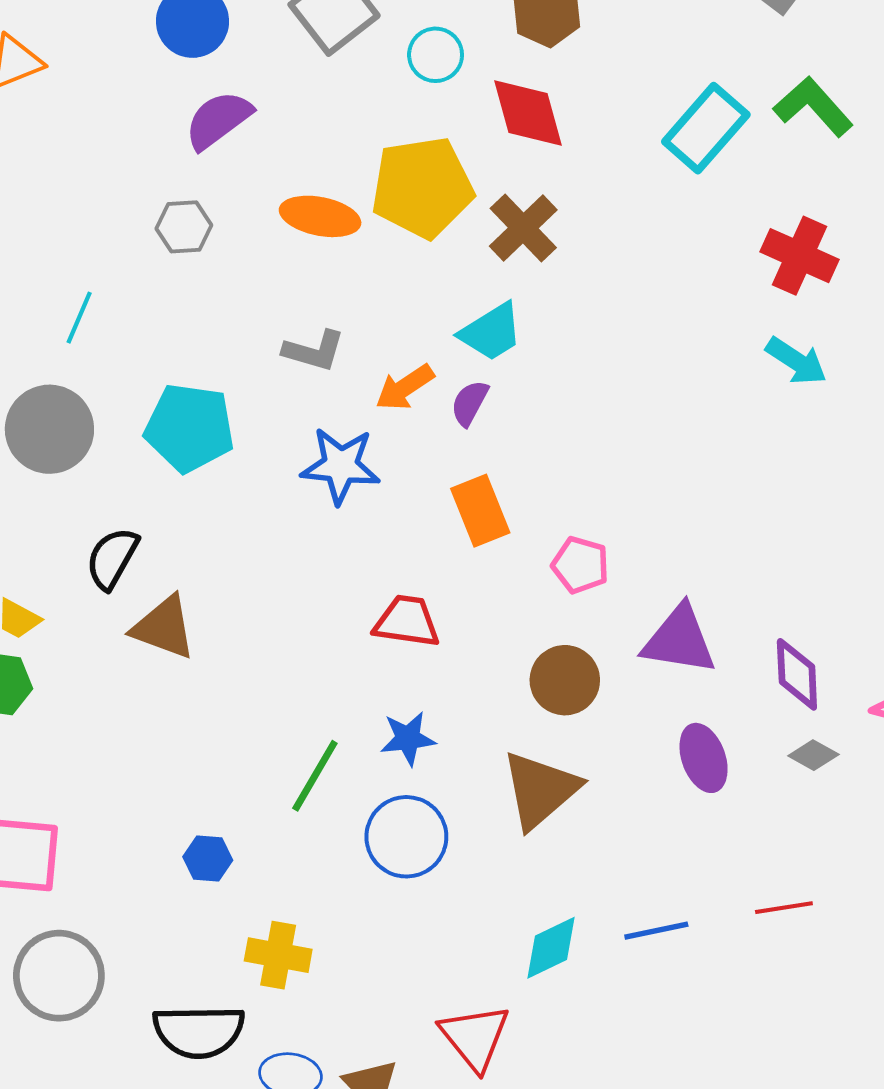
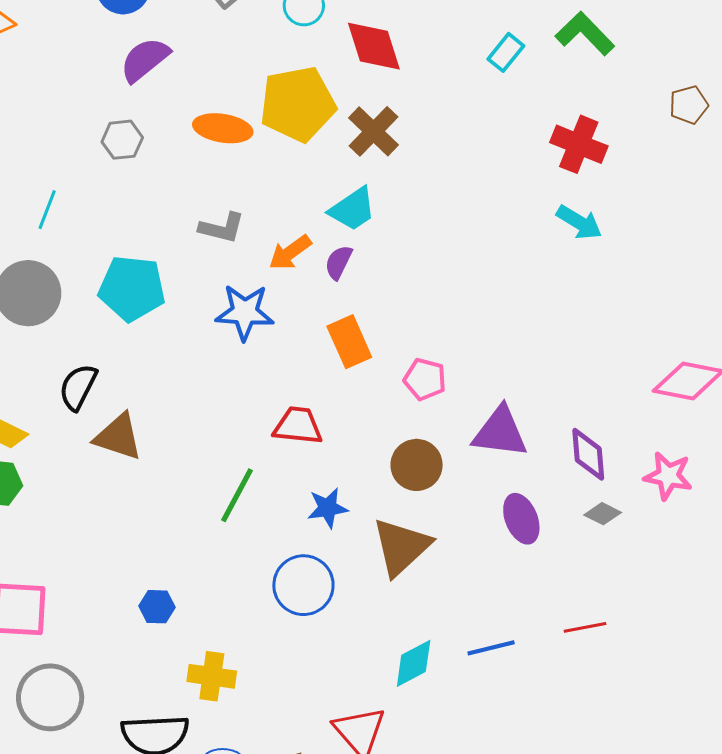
cyan rectangle: (706, 128) -> (506, 52), size x0.6
blue star: (408, 738) -> (328, 508), moved
green line: (315, 776) -> (237, 495), moved

